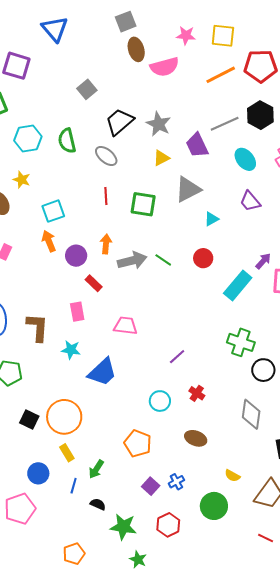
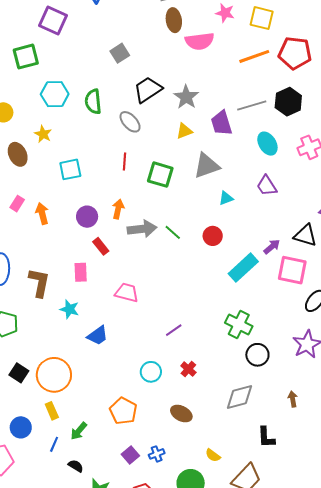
orange arrow: (49, 241) -> (42, 213), moved
blue trapezoid: (102, 372) -> (98, 336), size x0.7
gray diamond: (251, 414) -> (240, 397), turned 60

